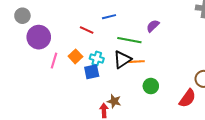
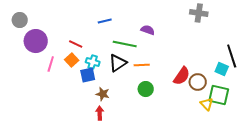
purple semicircle: (153, 26) -> (148, 30), turned 64
red line: (87, 30) -> (76, 44), moved
orange line: (137, 62) -> (142, 65), moved
red semicircle: (187, 98) -> (182, 76), moved
brown star: (114, 101) -> (103, 94), moved

